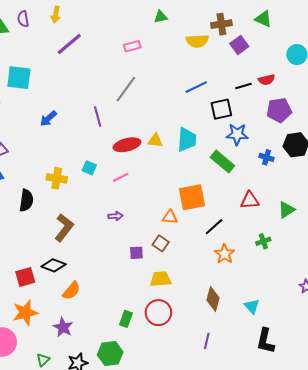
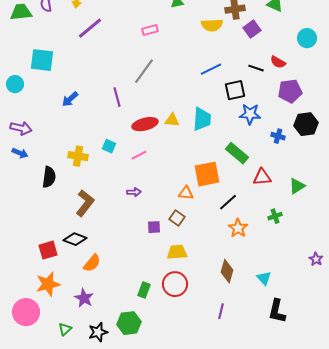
red semicircle: (267, 80) -> (278, 62), turned 42
black line: (243, 86) -> (256, 68), turned 35
green rectangle: (222, 162) -> (237, 153), moved

